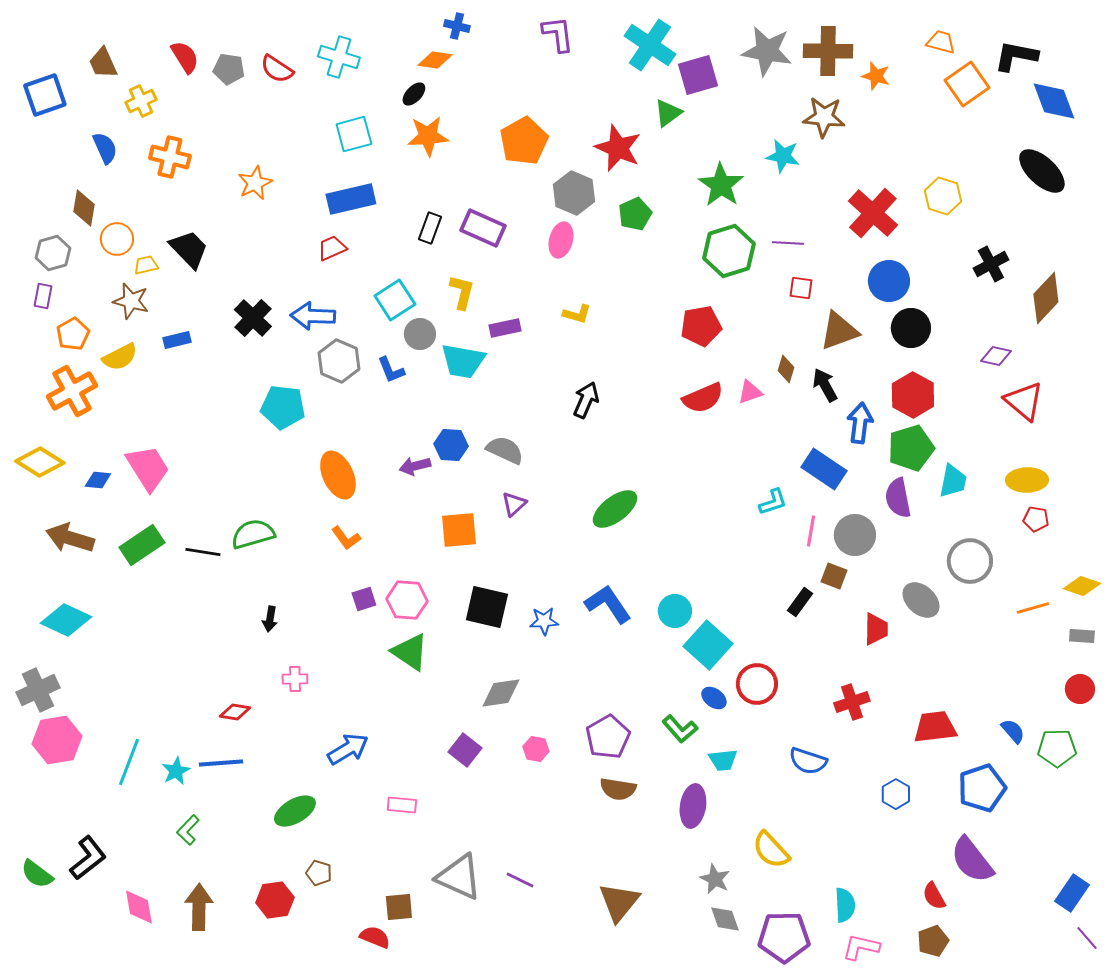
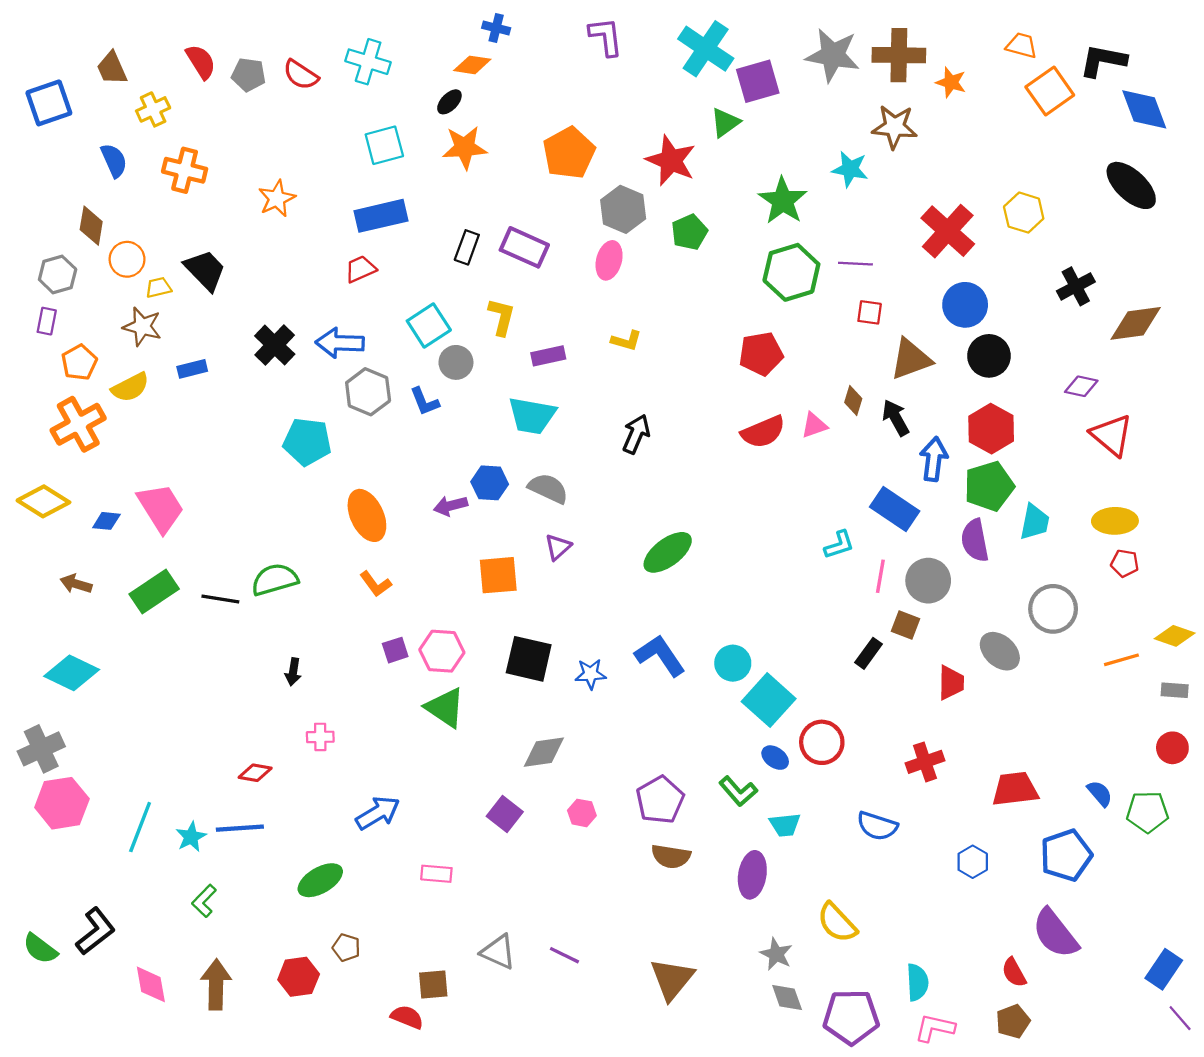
brown diamond: (1046, 298) -> (1136, 323), turned 39
cyan trapezoid: (463, 361) -> (532, 416), moved
brown arrow: (70, 538) -> (76, 584), size x0.6
gray triangle: (459, 877) -> (498, 952), size x0.7

